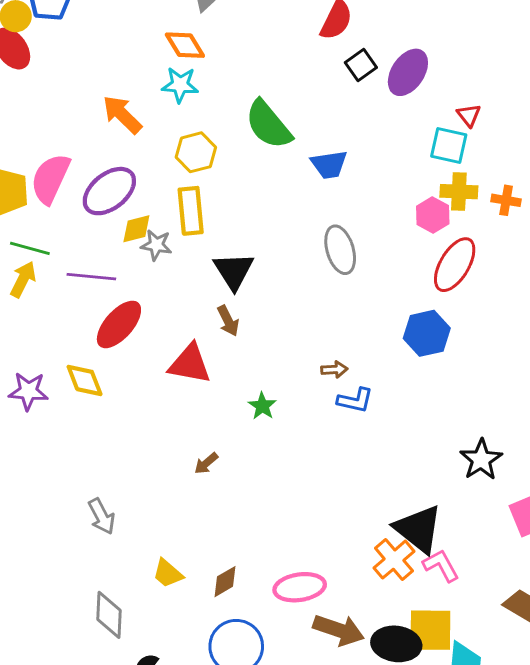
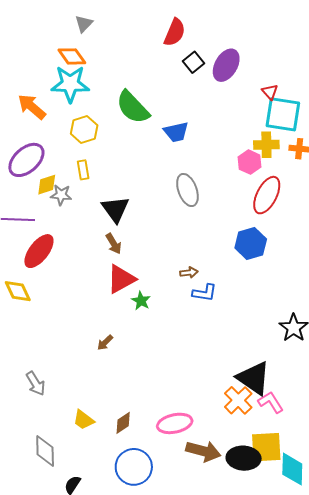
cyan star: (180, 85) -> (70, 84), size x1.5
cyan square: (449, 146) -> (283, 114), moved, size x1.4
yellow rectangle: (191, 211) -> (83, 170), size x0.6
red triangle: (190, 364) -> (121, 279), moved, turned -36

